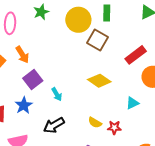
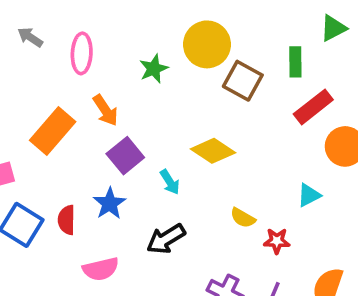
green star: (41, 12) -> (154, 69), moved
green rectangle: (107, 13) -> (295, 62), moved
yellow diamond: (99, 81) -> (213, 151), moved
yellow semicircle: (95, 122) -> (243, 218), moved

